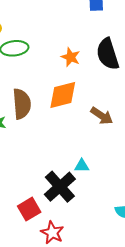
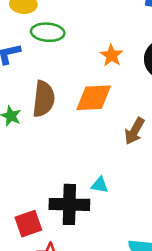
brown arrow: (102, 116) -> (134, 131), turned 75
black cross: (60, 187) -> (69, 204), turned 32

